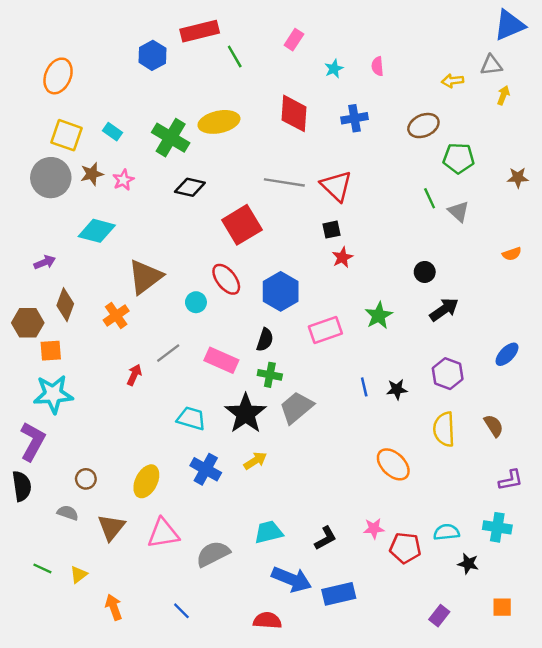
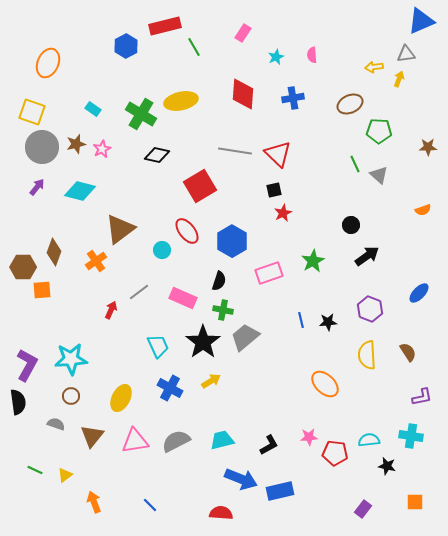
yellow arrow: (503, 95) -> (399, 79), moved
yellow square: (66, 135) -> (32, 112), moved
purple arrow: (45, 262) -> (37, 187), moved, turned -30
cyan star: (53, 394) -> (71, 359), moved
cyan trapezoid: (191, 418) -> (158, 346), turned 50
gray semicircle: (213, 554) -> (176, 441), moved

